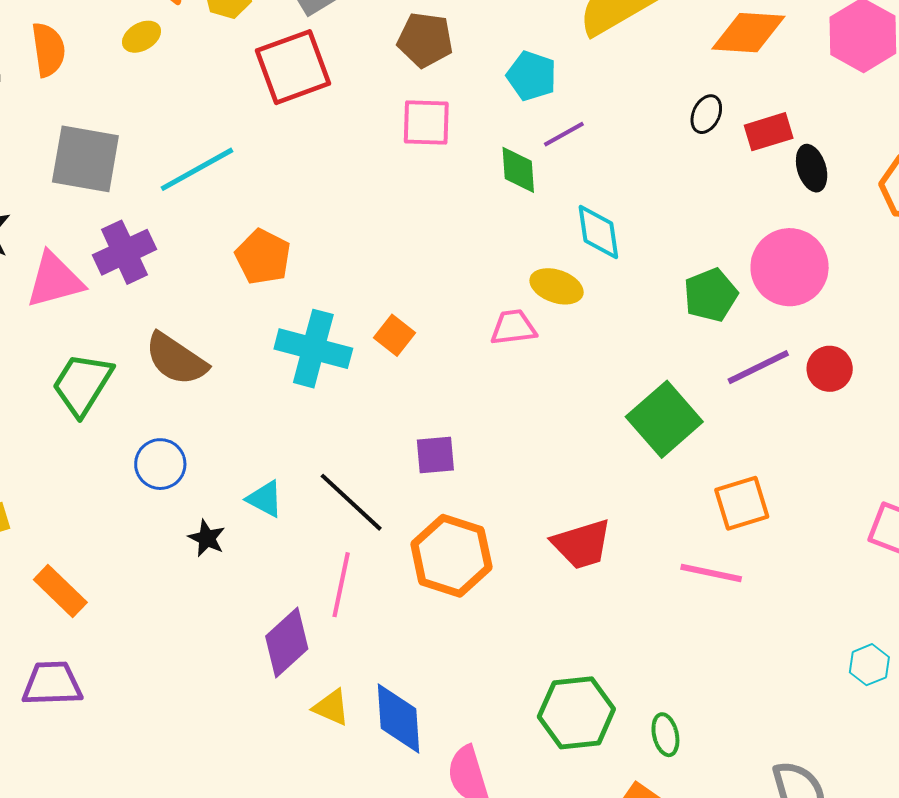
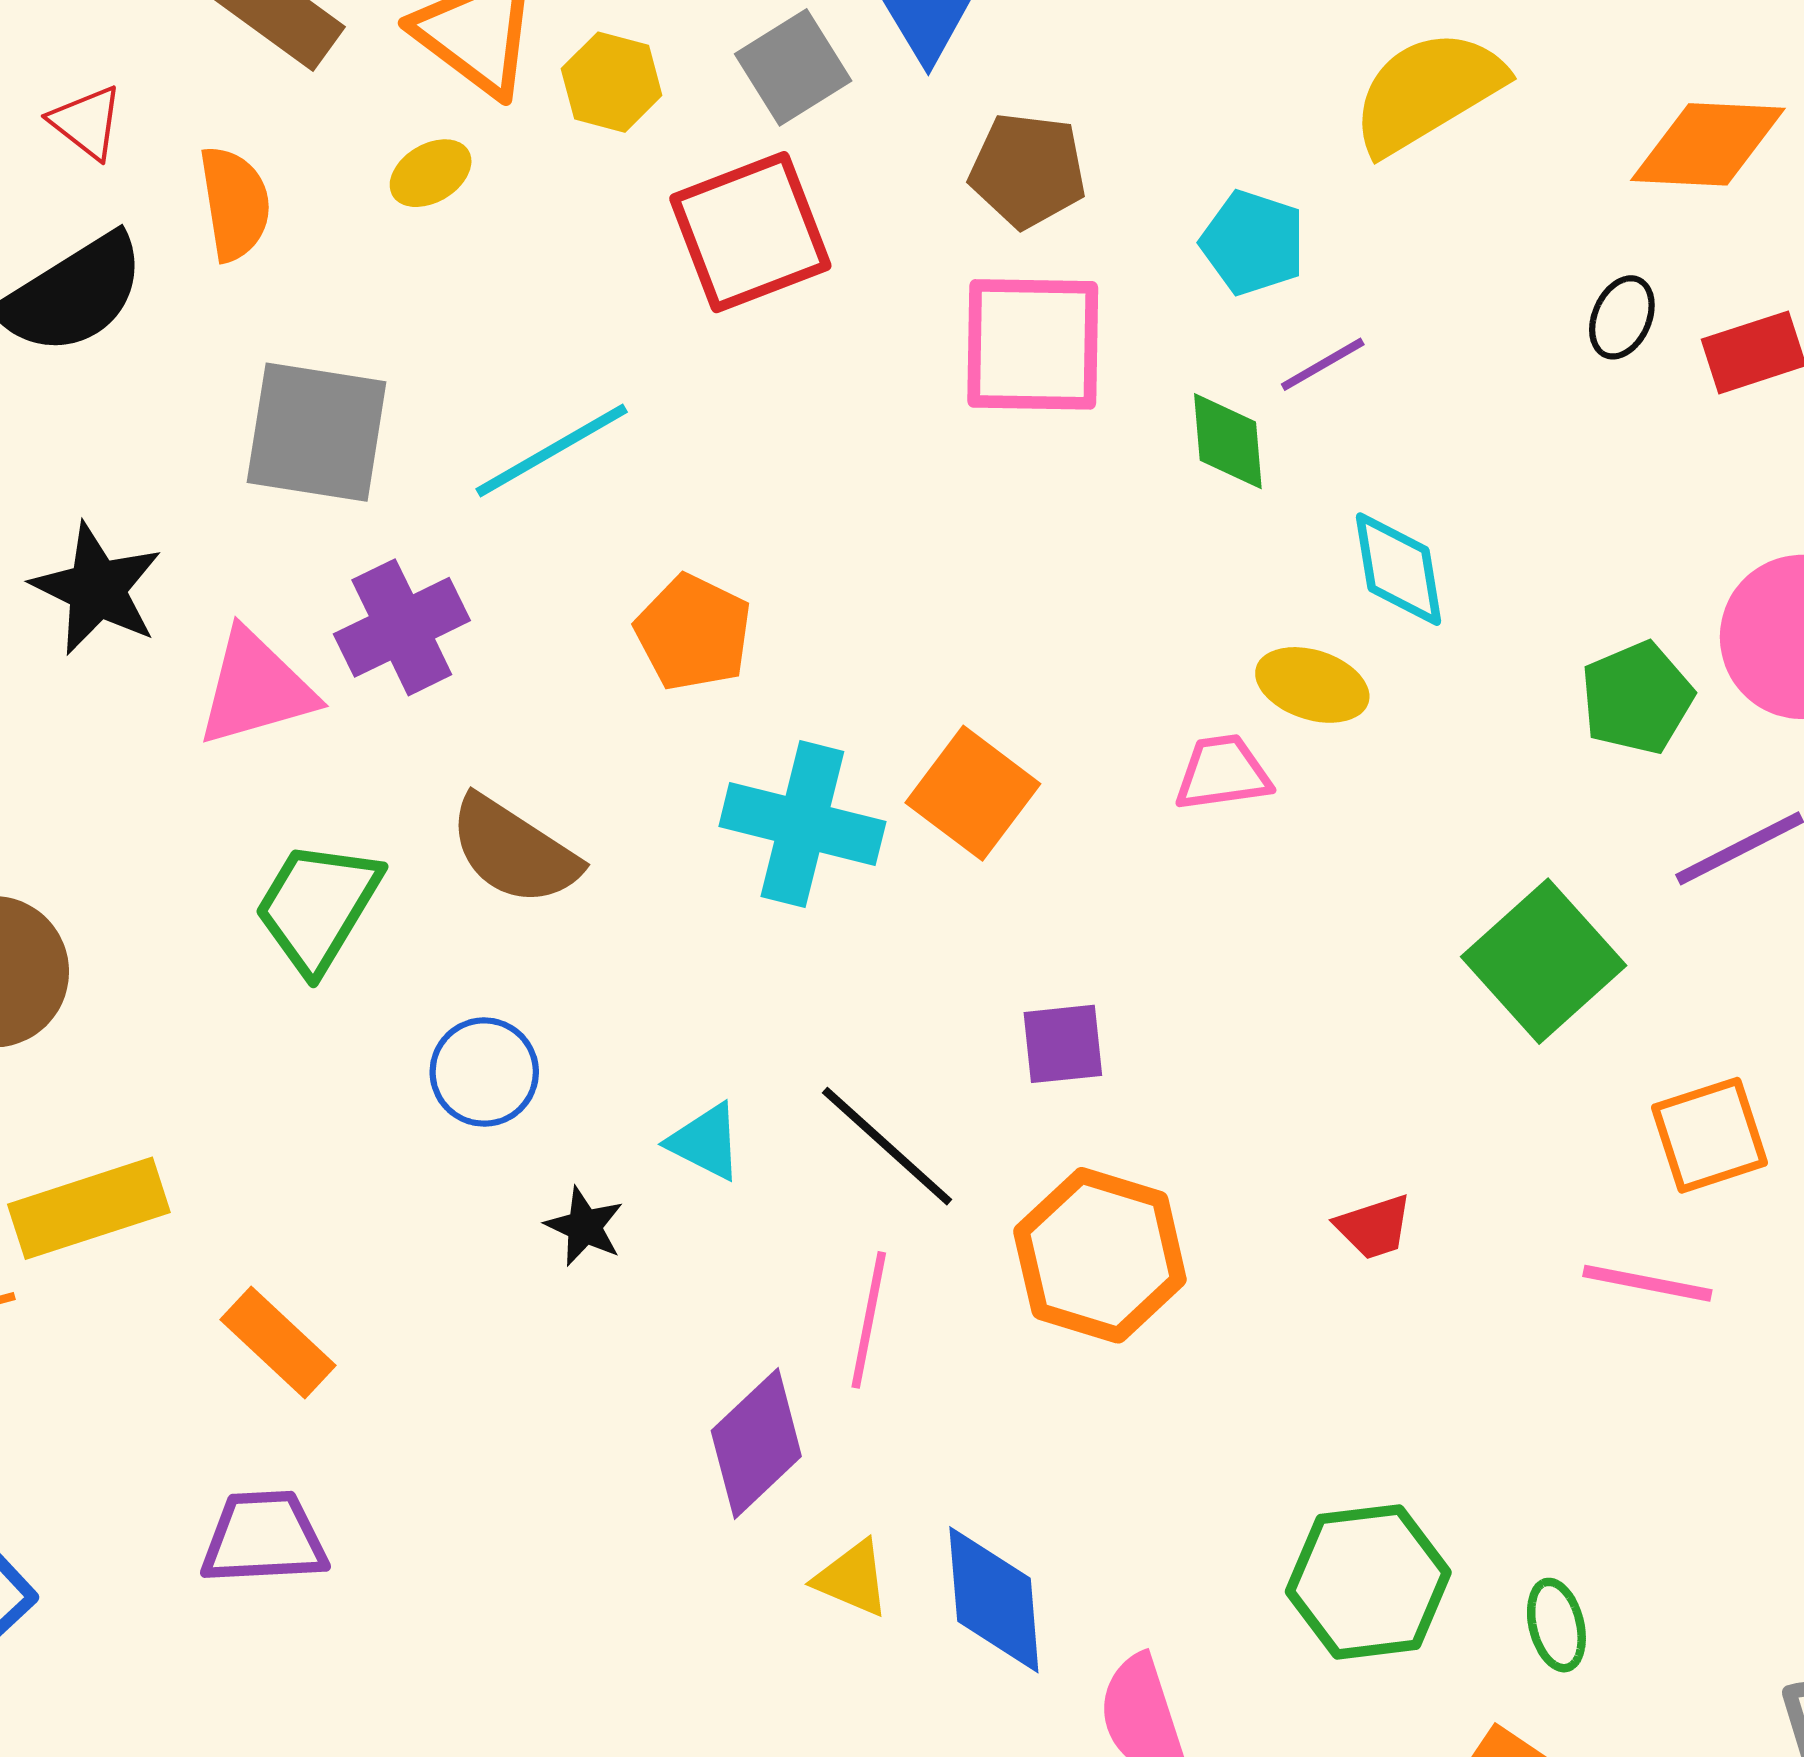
pink square: (426, 123) -> (1033, 344), size x1.4
orange square: (394, 335) -> (973, 793), size x1.5
red trapezoid: (582, 544) -> (1374, 1227), size x0.6

